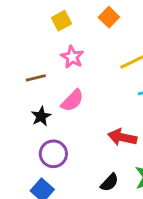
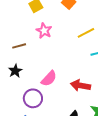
pink semicircle: (72, 100) -> (49, 78), moved
black star: (41, 116) -> (15, 71), moved

